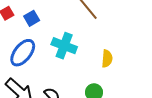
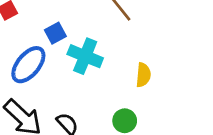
blue square: (32, 18) -> (55, 33), moved

